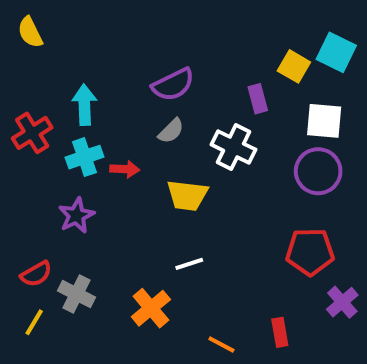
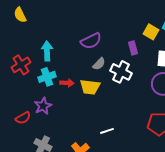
gray semicircle: (171, 131) -> (99, 64), moved
yellow trapezoid: (187, 195) -> (90, 87), moved
white line: (189, 264) -> (107, 131), moved
red semicircle: (36, 274) -> (23, 118), moved

